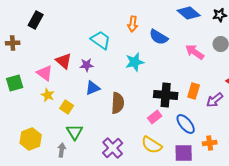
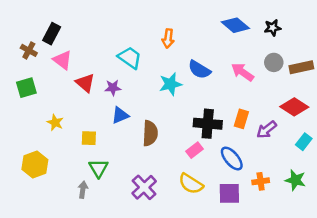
blue semicircle: (159, 37) -> (199, 70), moved
brown cross: (13, 43) -> (29, 50), moved, turned 32
pink triangle: (45, 73) -> (62, 60), moved
green square: (15, 83) -> (26, 88), moved
yellow star: (48, 95) -> (55, 122), moved
yellow square: (67, 107) -> (89, 138), turned -32
yellow hexagon: (31, 139) -> (35, 165), moved

